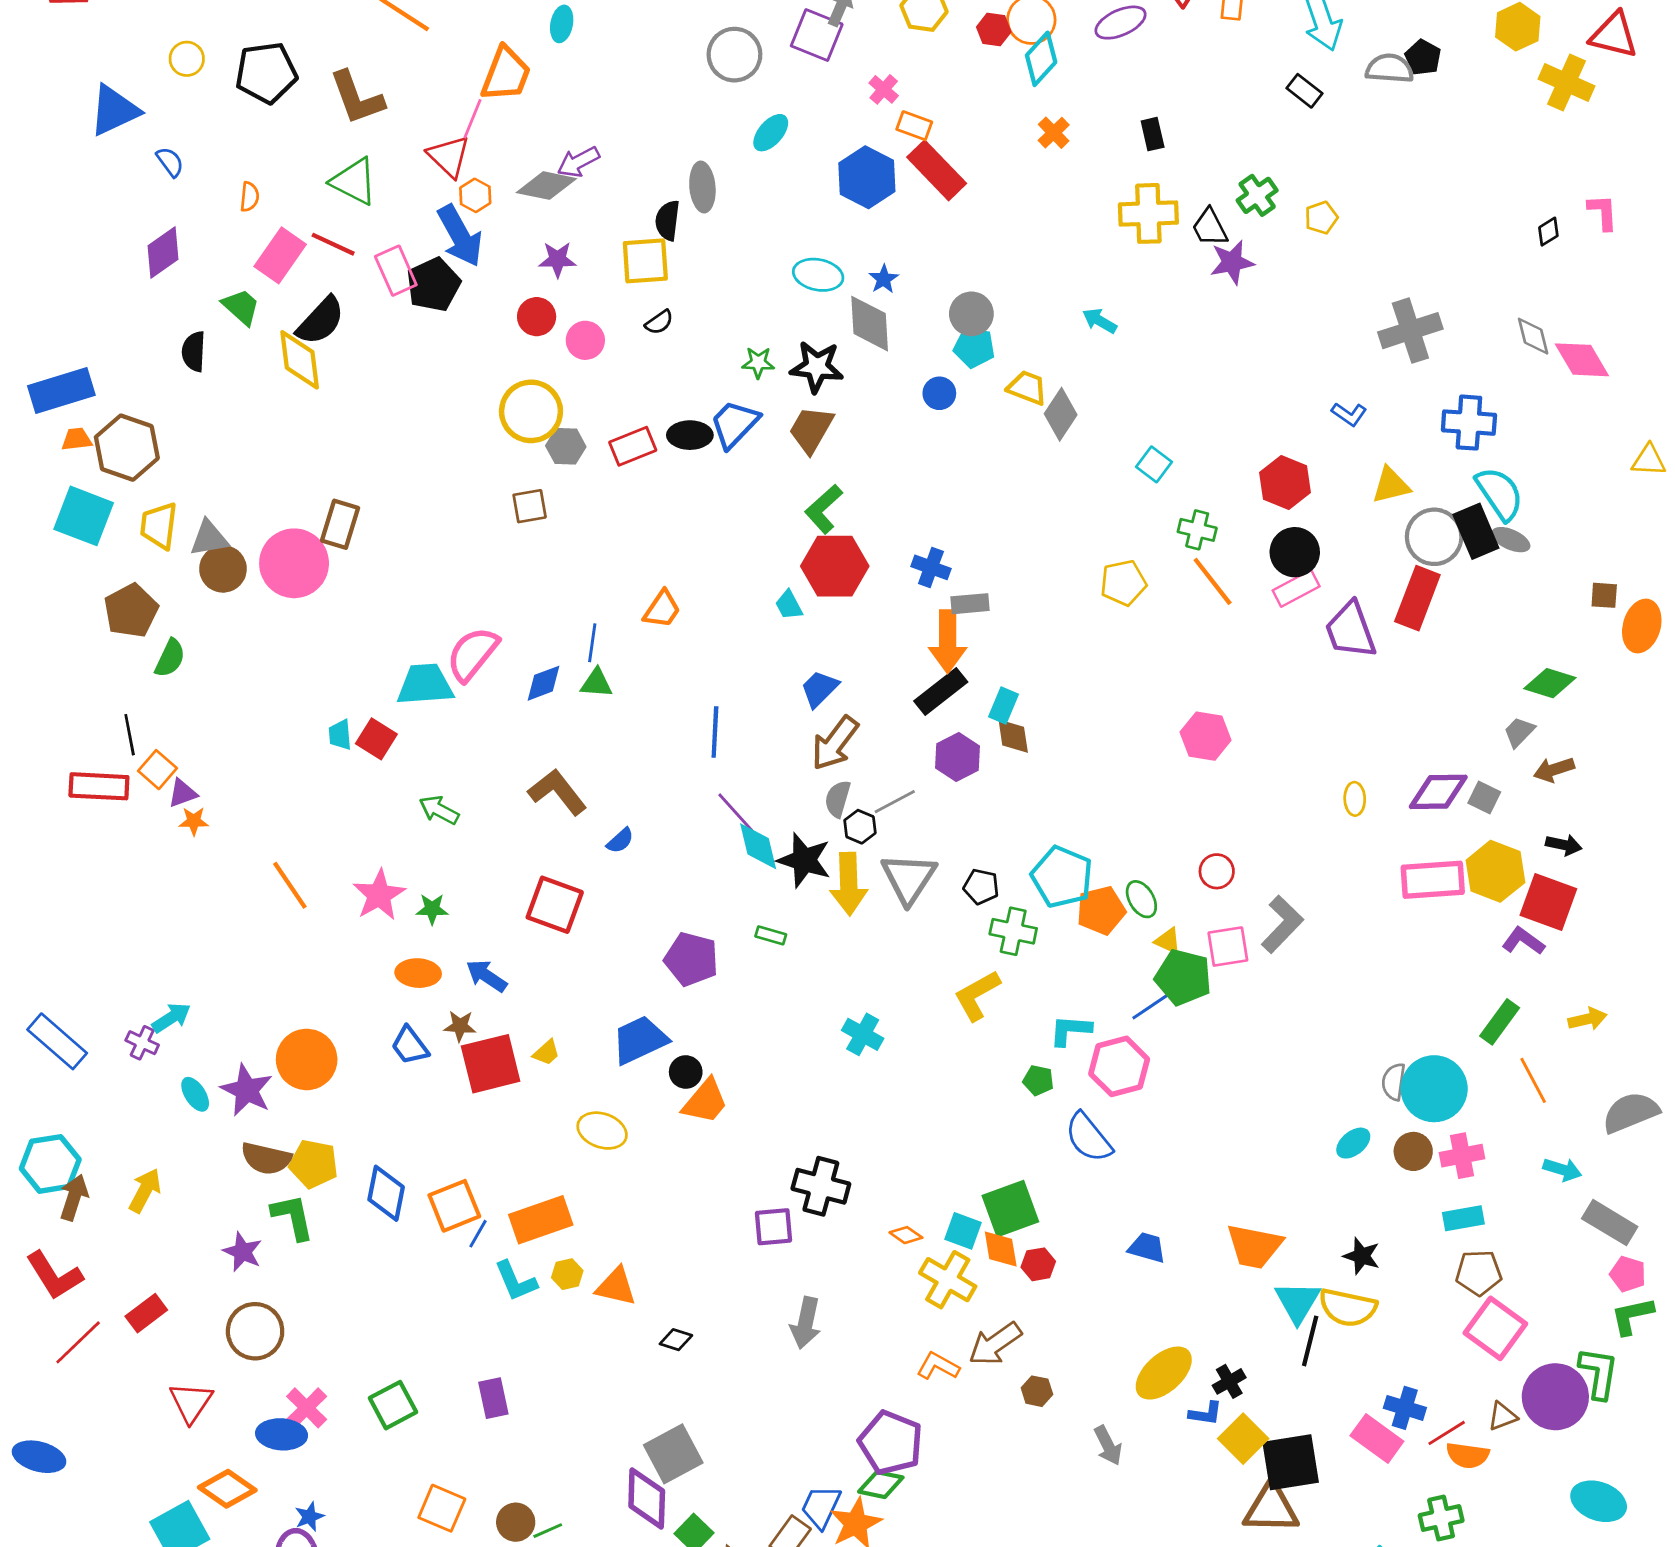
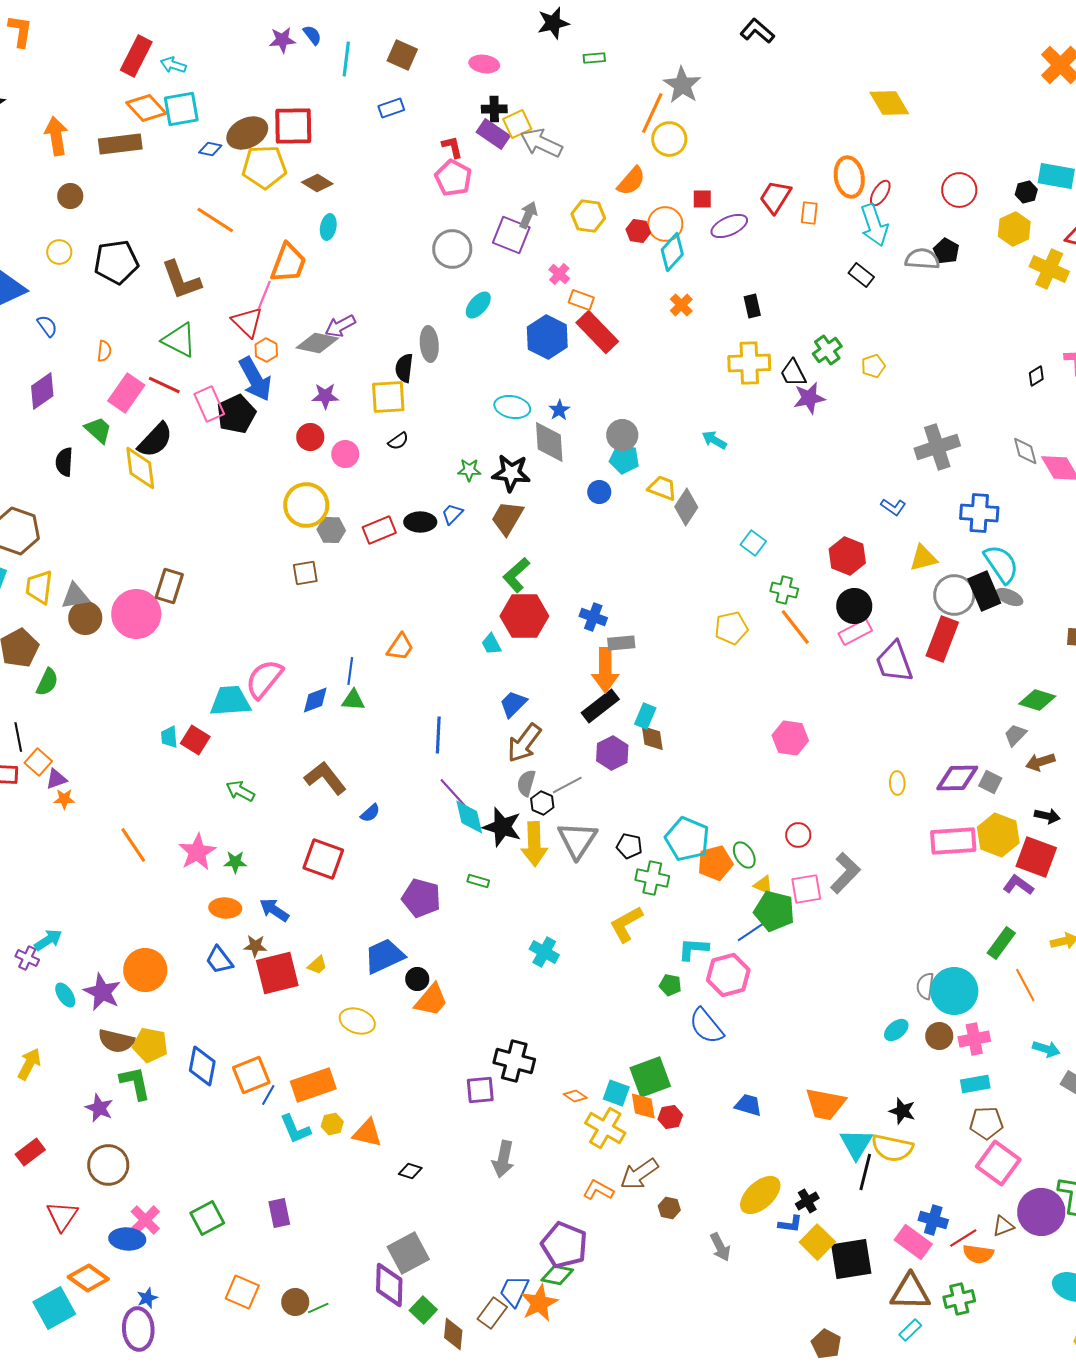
blue trapezoid: (734, 424) -> (452, 514), size x0.6
brown triangle: (1271, 1508) -> (910, 1292), moved

